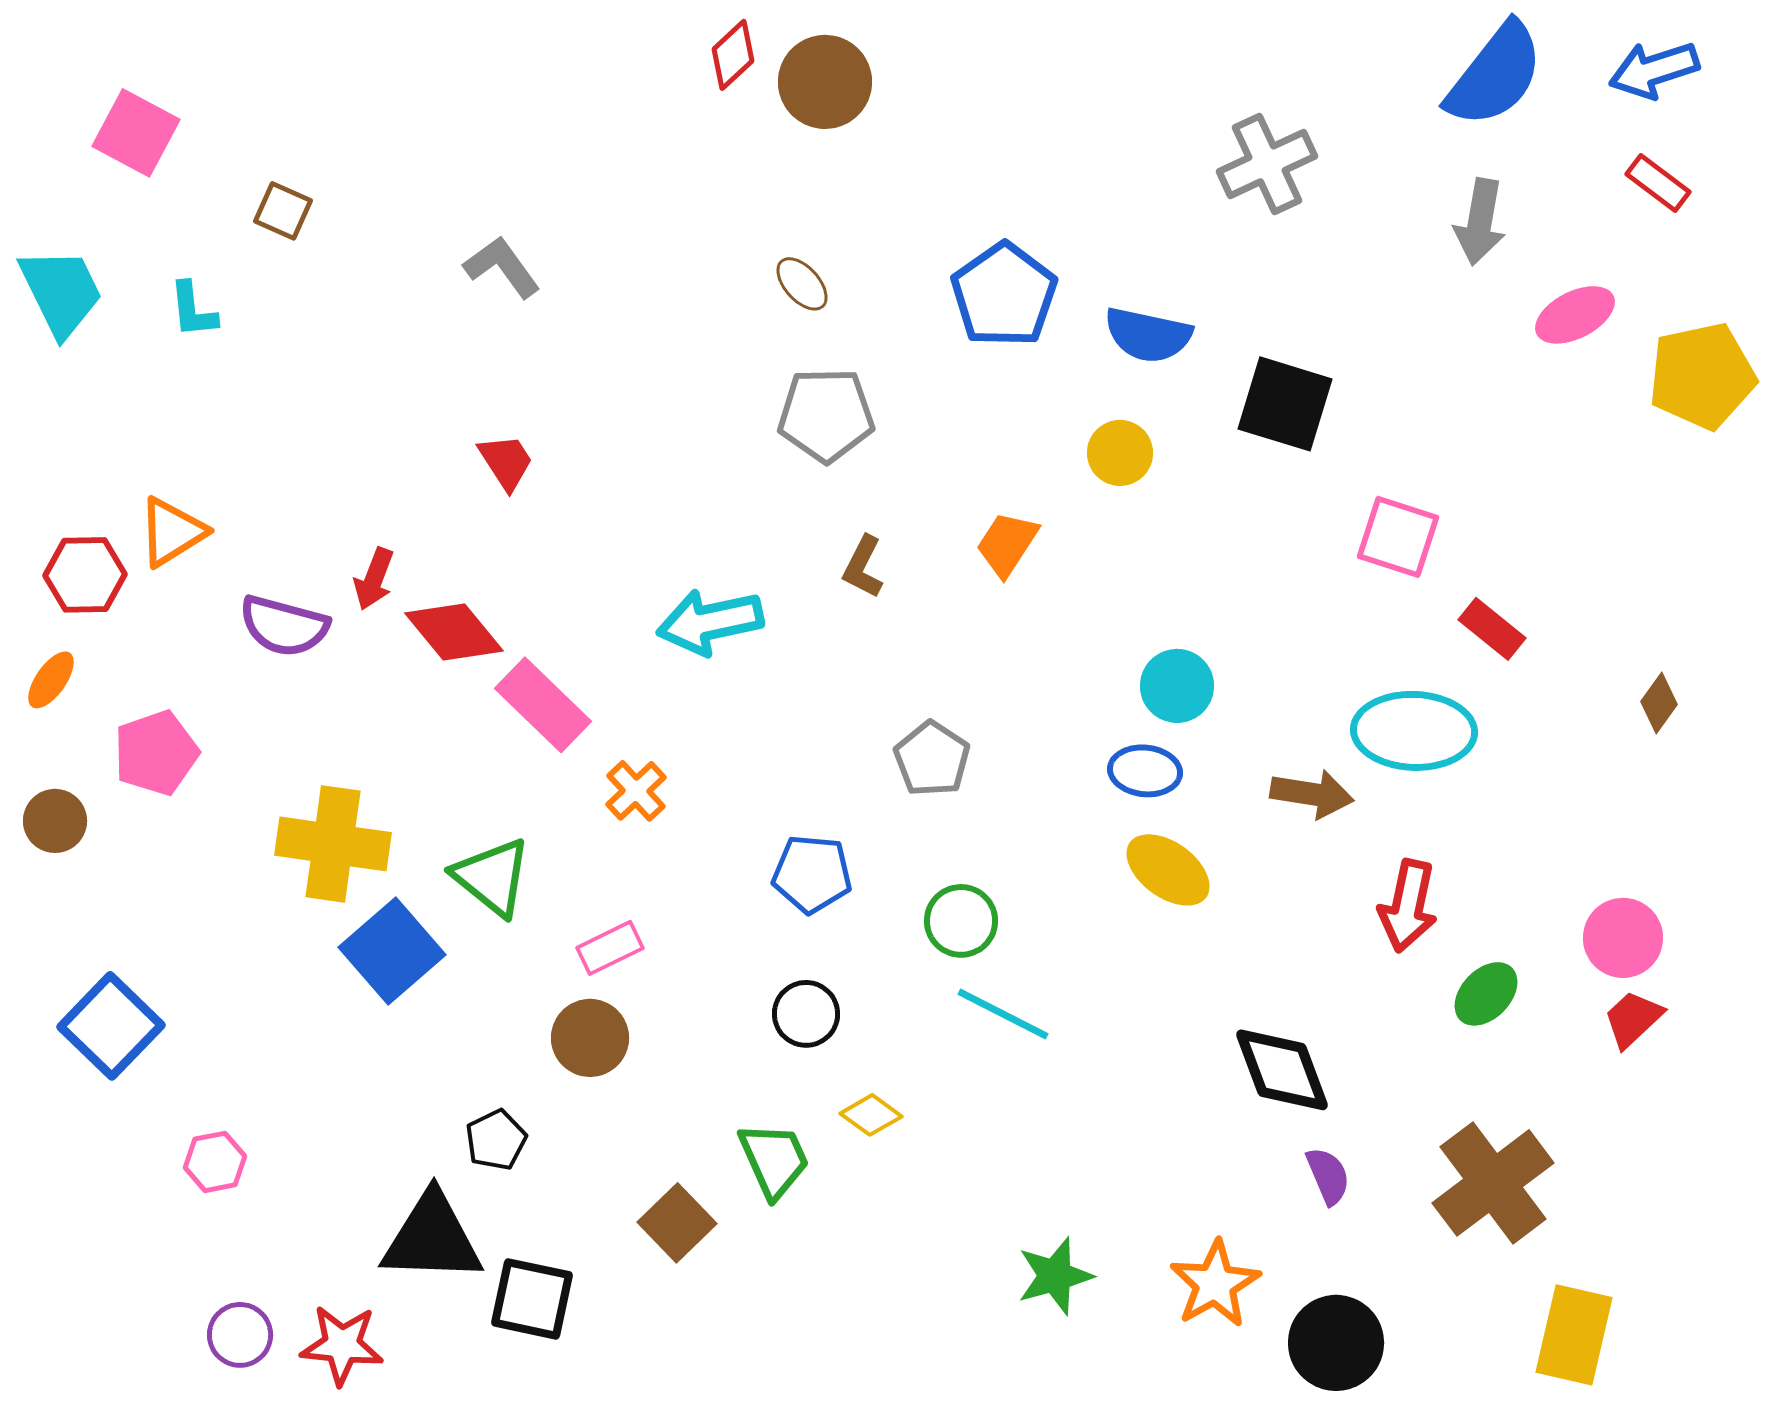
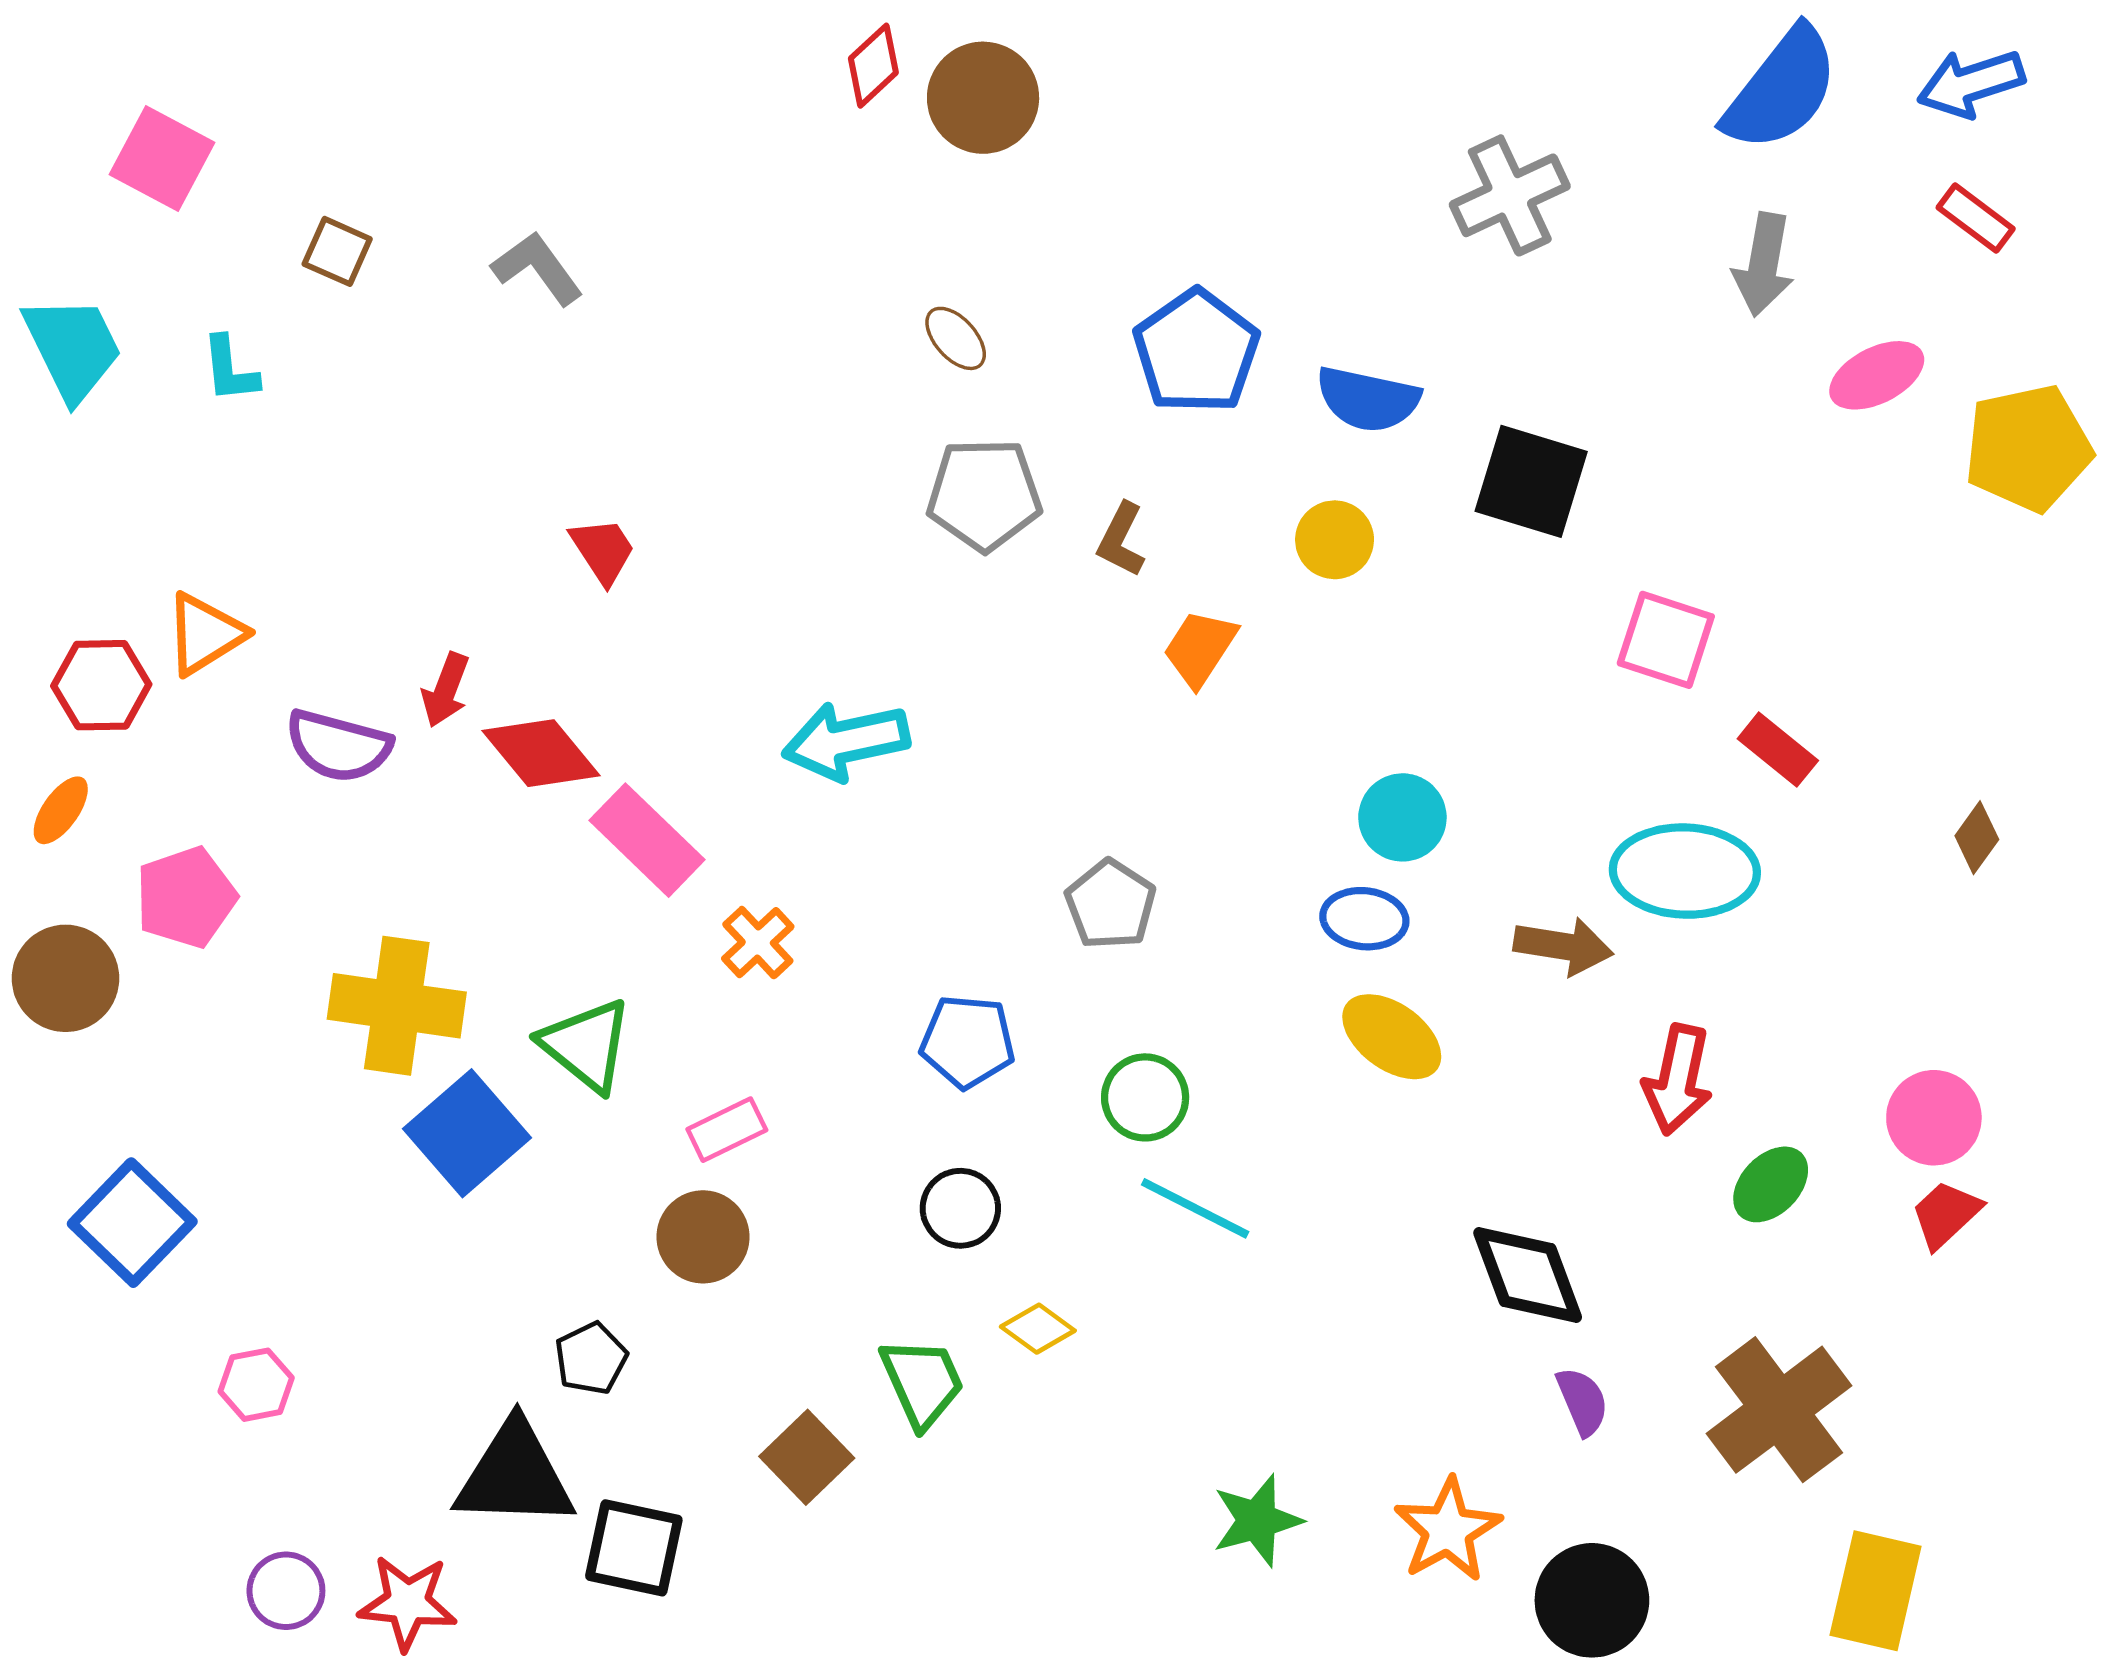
gray L-shape: (502, 267) -> (537, 268), moved
brown L-shape: (863, 567) -> (1121, 540), moved
brown circle: (55, 821) -> (65, 978), size x1.4

